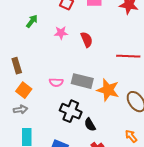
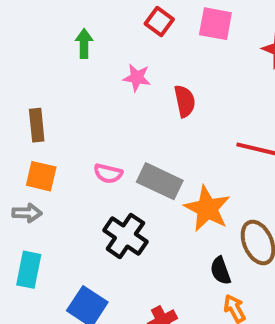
green arrow: (32, 21) -> (84, 44), turned -48
orange square: (24, 90) -> (41, 176), turned -35
black semicircle: (90, 125) -> (221, 271), moved

